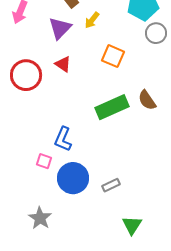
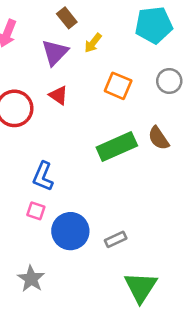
gray circle: (156, 33) -> (169, 81), moved
blue L-shape: (63, 139) -> (43, 176), moved
green triangle: (132, 225) -> (141, 287), size x1.4

